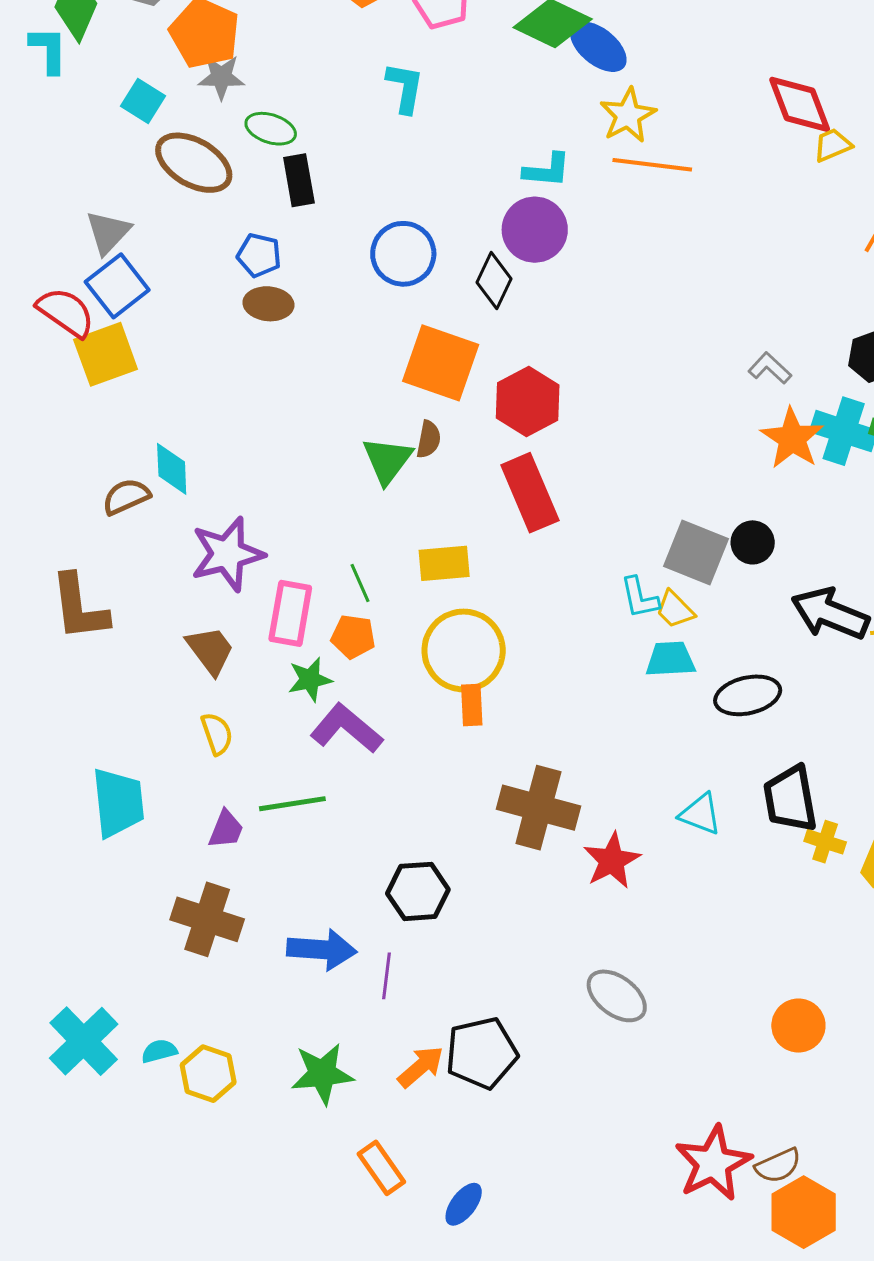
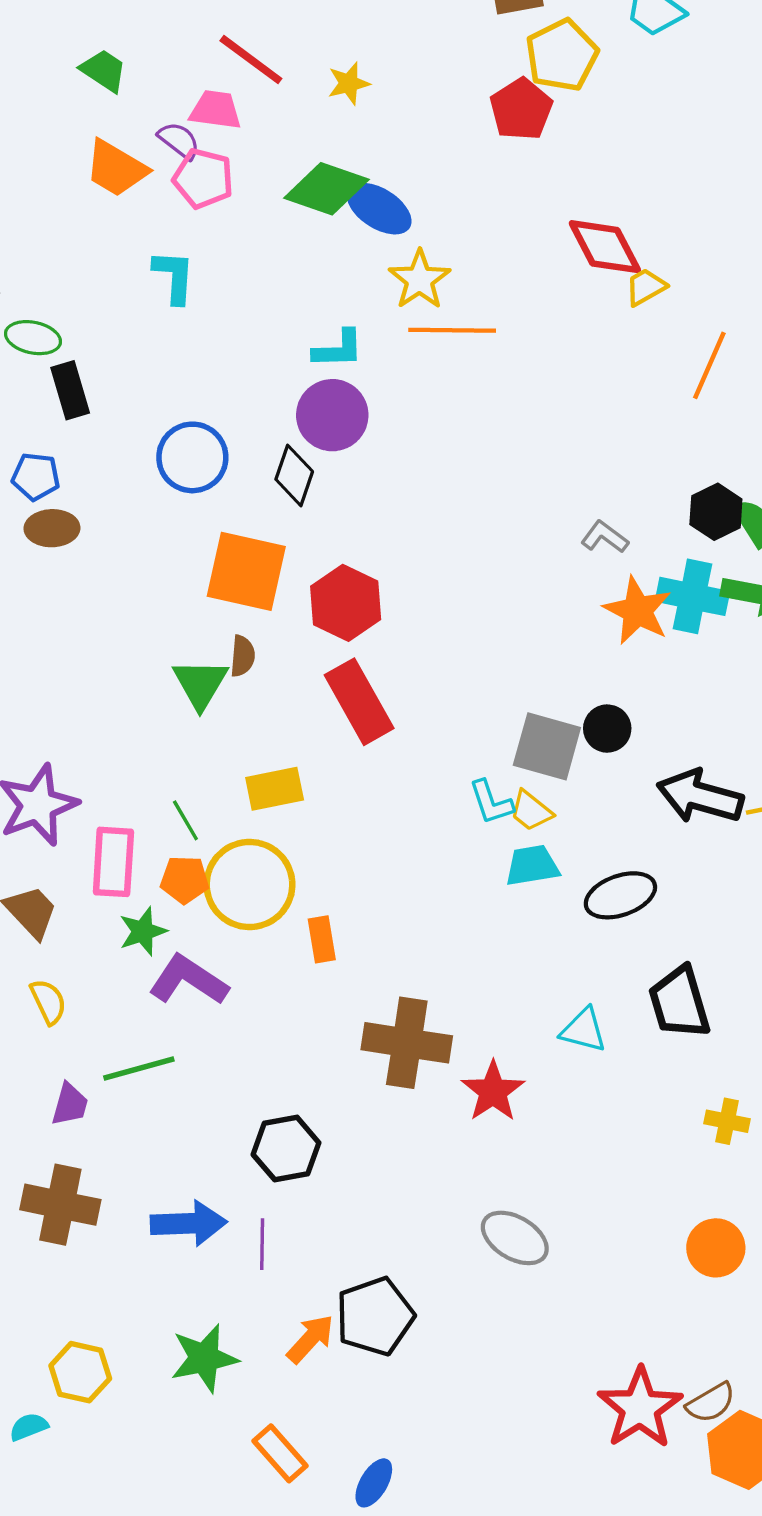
yellow circle: (464, 650) -> (250, 885), moved
yellow cross: (825, 842) -> (727, 1121), moved
cyan semicircle: (159, 1051) -> (29, 1427), moved

